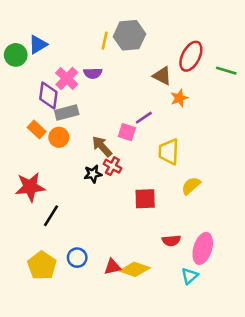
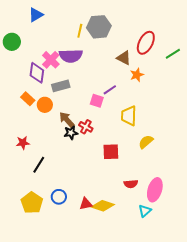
blue triangle: (38, 44) -> (36, 15), moved
green line: (226, 71) -> (173, 54), turned -49
purple semicircle: (93, 73) -> (71, 56), size x1.6
gray rectangle: (67, 112) -> (61, 86), moved
brown arrow: (102, 146) -> (67, 120), moved
red star: (30, 187) -> (23, 143), size x0.6

